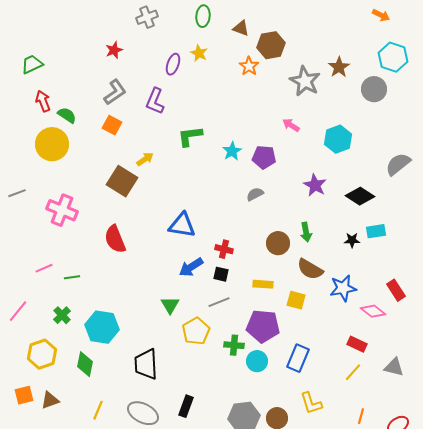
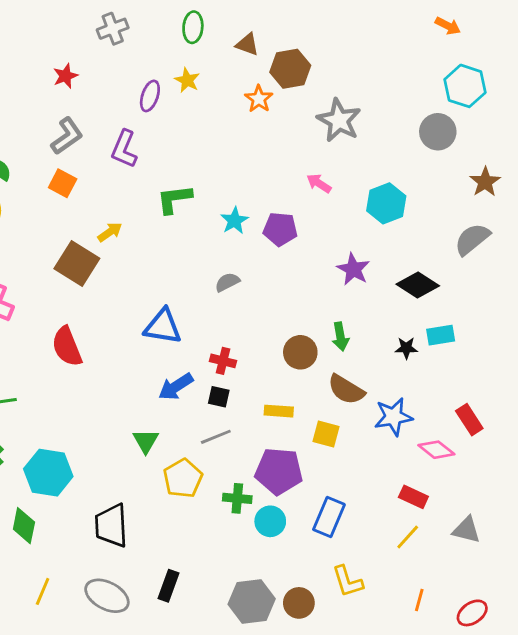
brown star: (339, 67) -> (485, 182), moved
gray semicircle: (255, 194) -> (227, 282), moved

